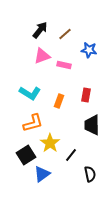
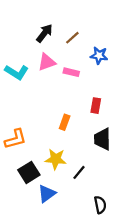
cyan L-shape: (30, 93) -> (17, 72), moved
orange rectangle: (59, 101) -> (65, 122), moved
orange L-shape: (33, 123) -> (15, 139), moved
yellow star: (50, 143) -> (56, 159), turned -30
black semicircle: (90, 174) -> (100, 205), moved

